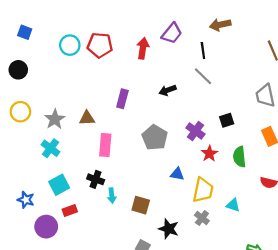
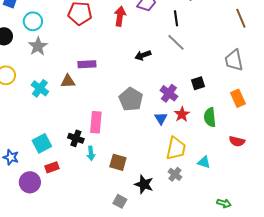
cyan circle: (70, 45) -> (33, 21), moved
purple rectangle: (122, 99) -> (87, 64), moved, turned 72
gray star: (55, 119) -> (38, 46), moved
pink rectangle: (105, 145) -> (96, 122), moved
cyan cross: (50, 148) -> (40, 88), moved
blue triangle: (177, 174) -> (161, 118), moved, turned 48

